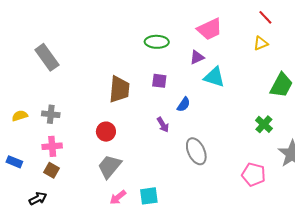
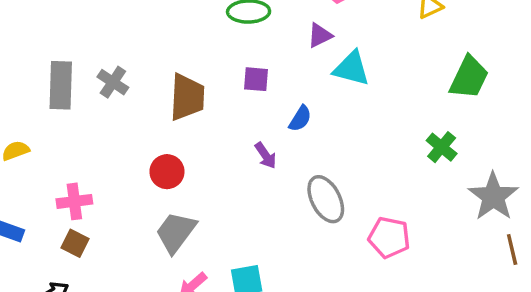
gray rectangle: (47, 57) -> (61, 85), moved, turned 40
gray cross: (51, 114) -> (113, 82), moved, turned 30
pink pentagon: (254, 174) -> (389, 237), moved

